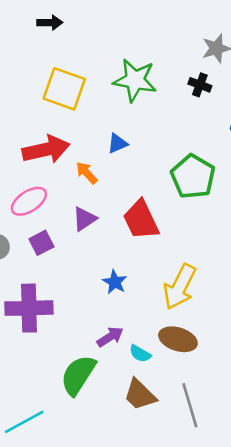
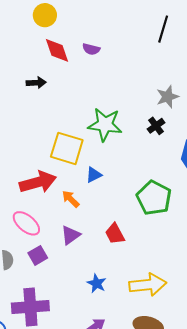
black cross: (200, 85) -> (156, 126), turned 36
yellow square: (64, 89) -> (67, 148), moved
pink ellipse: (29, 201) -> (26, 223), turned 76
red trapezoid: (141, 220) -> (115, 234), size x0.7
yellow arrow: (180, 287) -> (148, 285), turned -120

